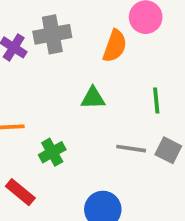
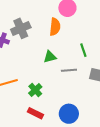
gray line: (131, 149) -> (69, 70), moved
red rectangle: (20, 192) -> (35, 113), moved

